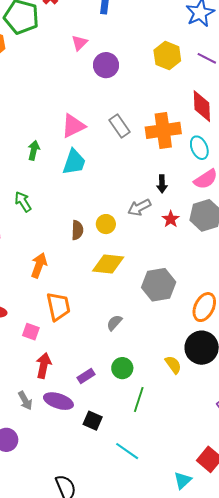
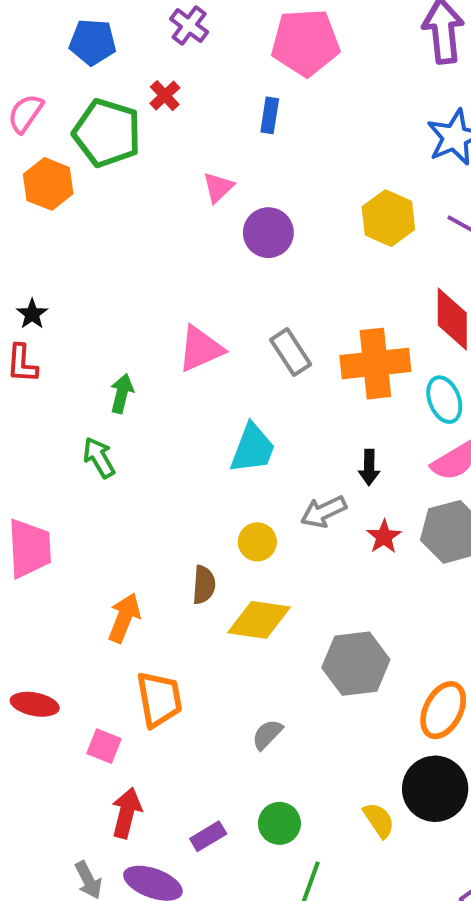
cyan trapezoid: (74, 162) -> (253, 448), moved
green arrow: (23, 202) -> (99, 458), moved
brown semicircle: (77, 230) -> (204, 585), moved

